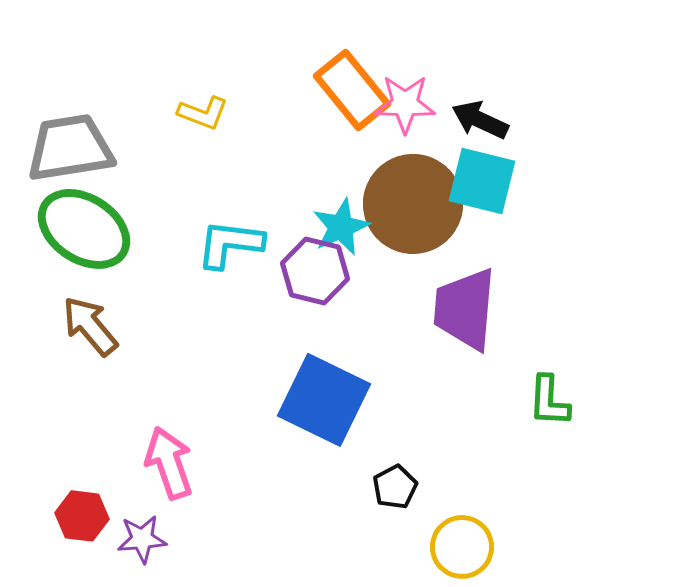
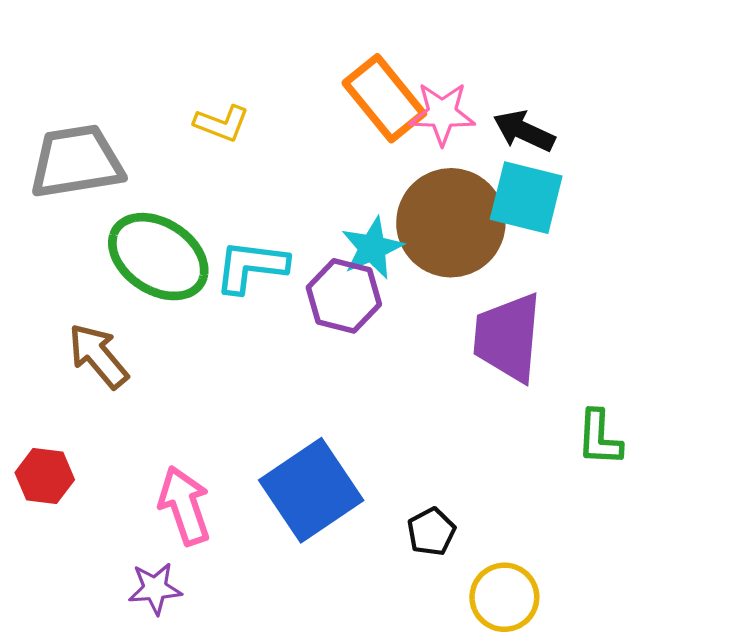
green ellipse: (84, 229) -> (158, 257), moved
blue square: (324, 400) -> (311, 490), moved, turned 30
red hexagon: (82, 516) -> (45, 476), moved

